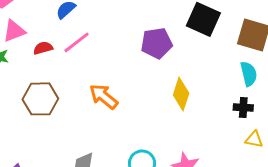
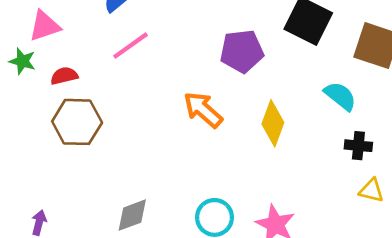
red semicircle: (43, 48) -> (64, 76), moved
cyan semicircle: (249, 74) -> (340, 96), moved, turned -40
orange arrow: (104, 96) -> (203, 110), moved

